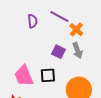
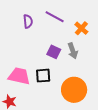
orange cross: (76, 30) -> (81, 28), moved
pink trapezoid: (24, 76) -> (19, 76), turned 125

